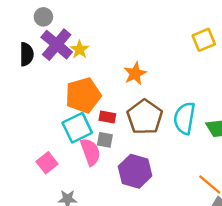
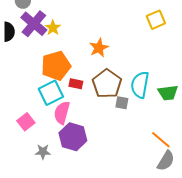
gray square: (105, 140) -> (122, 103), moved
pink semicircle: (90, 152) -> (62, 113), turned -145
purple hexagon: (135, 171) -> (73, 137), moved

